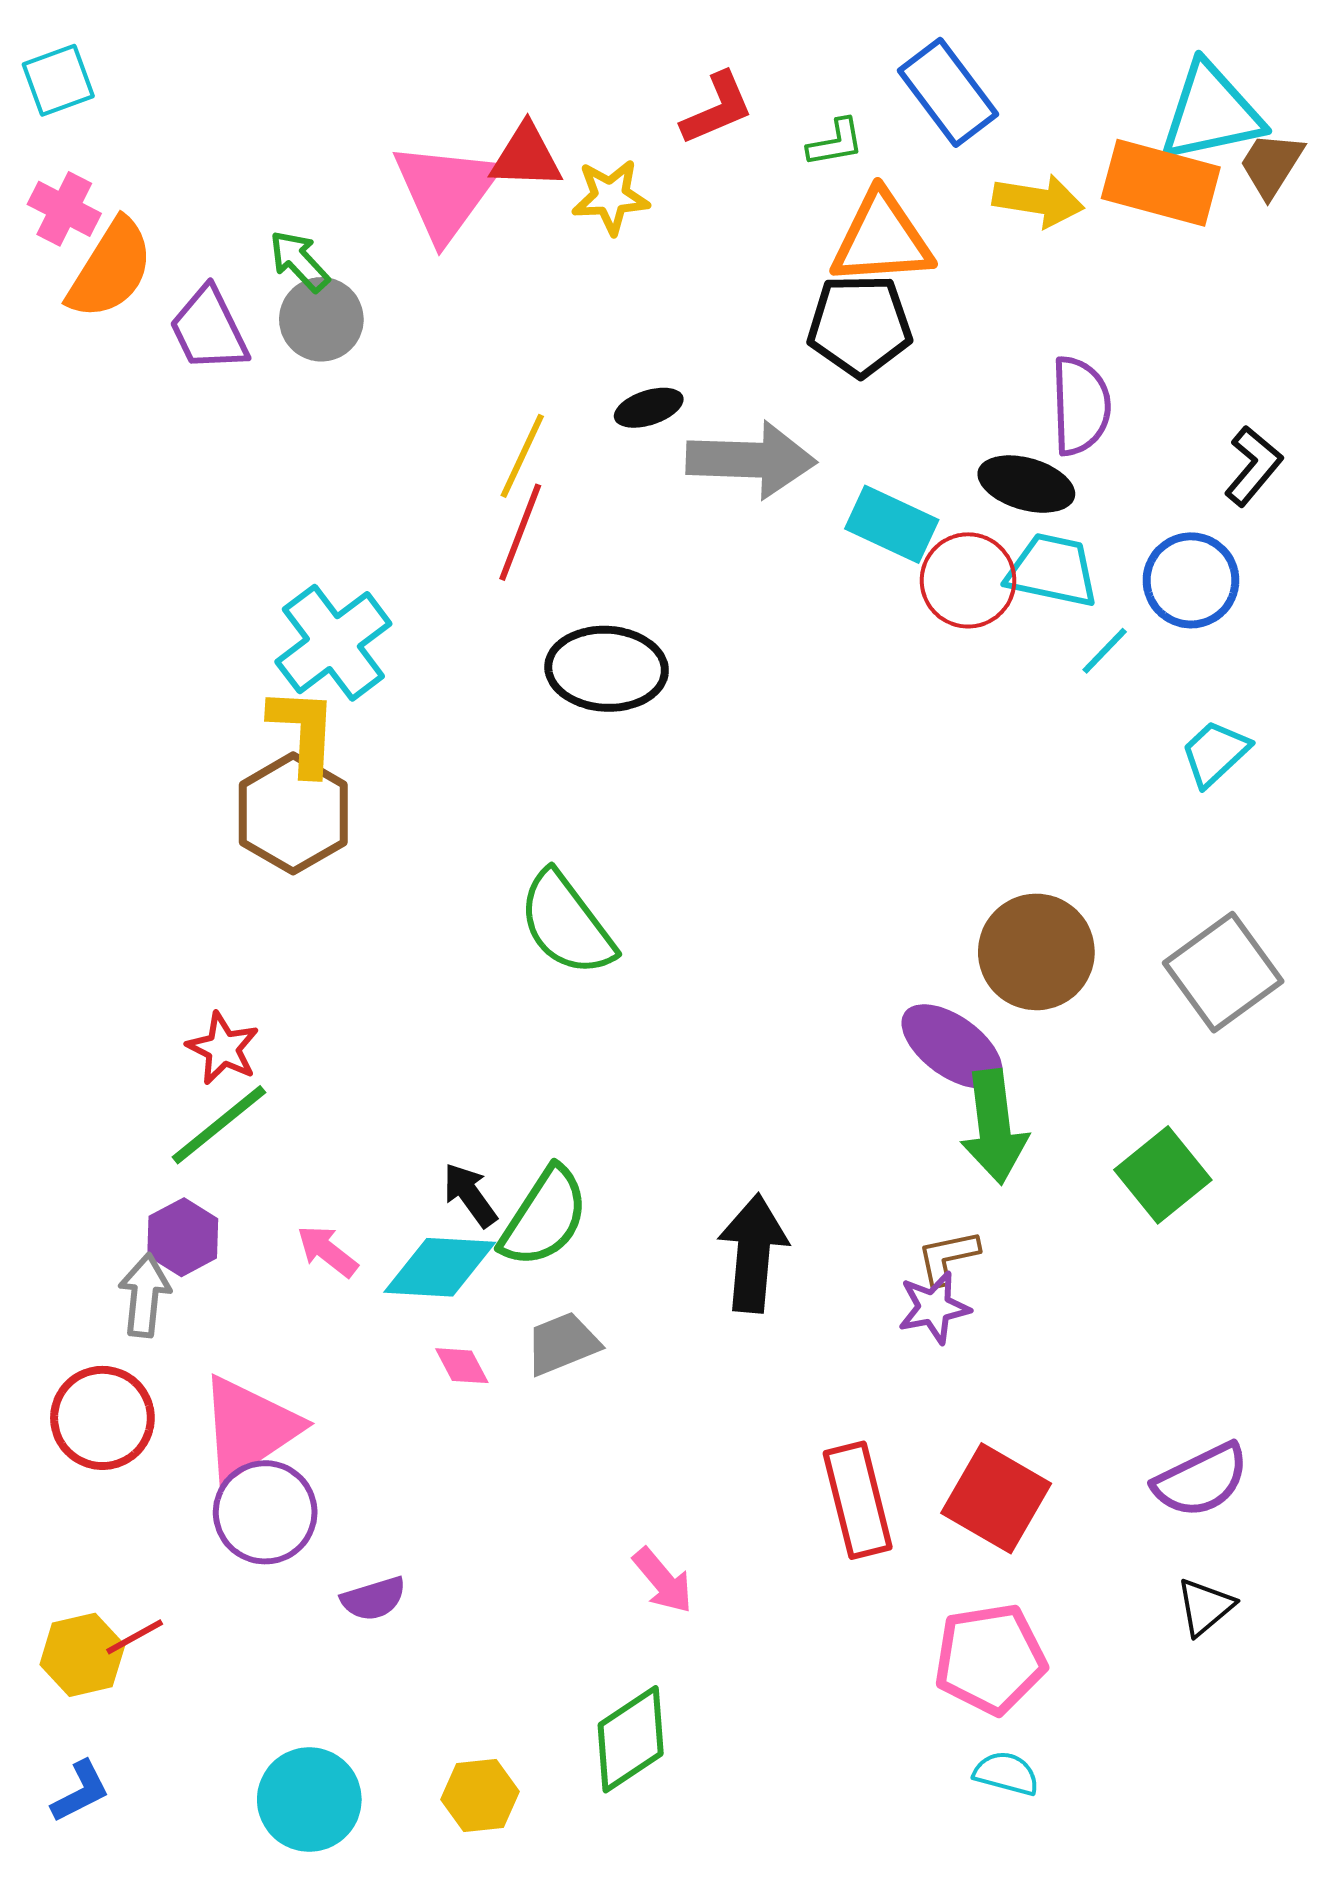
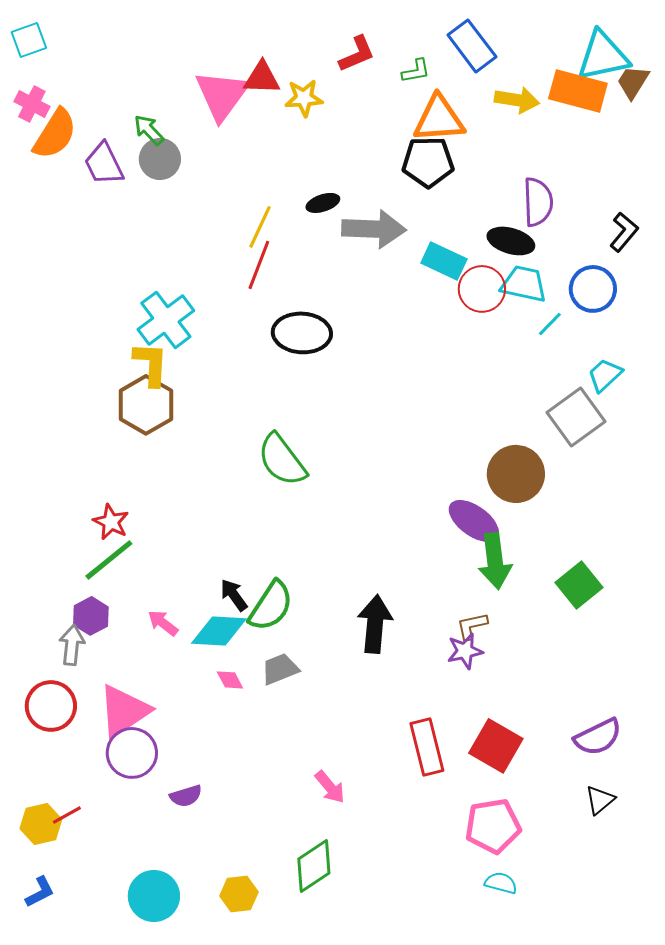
gray square: (1223, 972) -> (576, 417), moved

